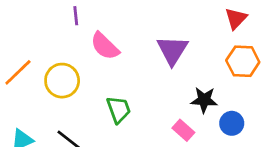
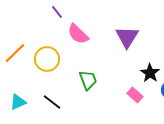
purple line: (76, 16) -> (57, 12), turned -32
black star: (204, 100) -> (150, 73), turned 30

